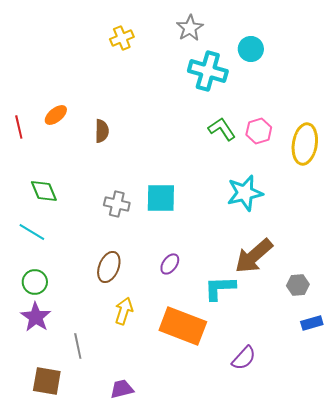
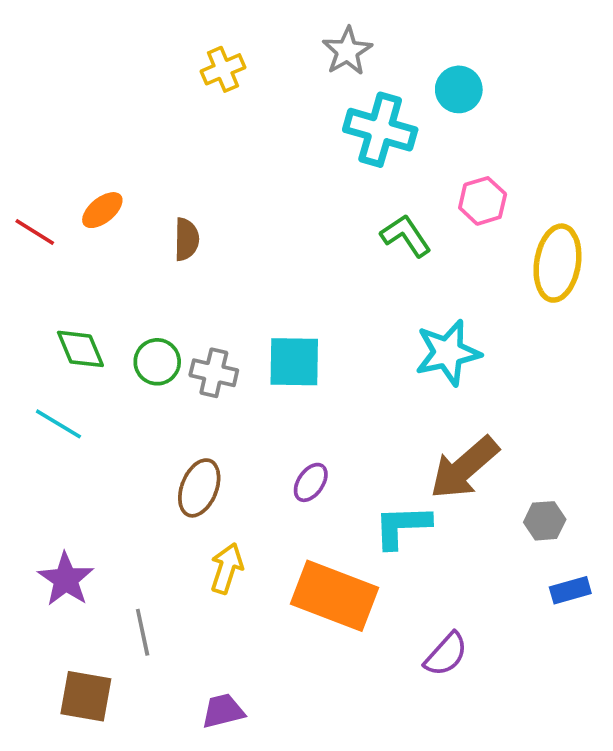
red line: (19, 127) -> (35, 232), turned -45
pink hexagon: (259, 131) -> (483, 201), moved
green circle: (35, 282) -> (157, 362), moved

